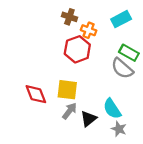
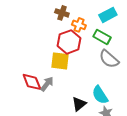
green rectangle: (129, 53) -> (102, 37), moved
yellow square: (67, 90) -> (60, 61), moved
gray arrow: (69, 111) -> (47, 84), moved

